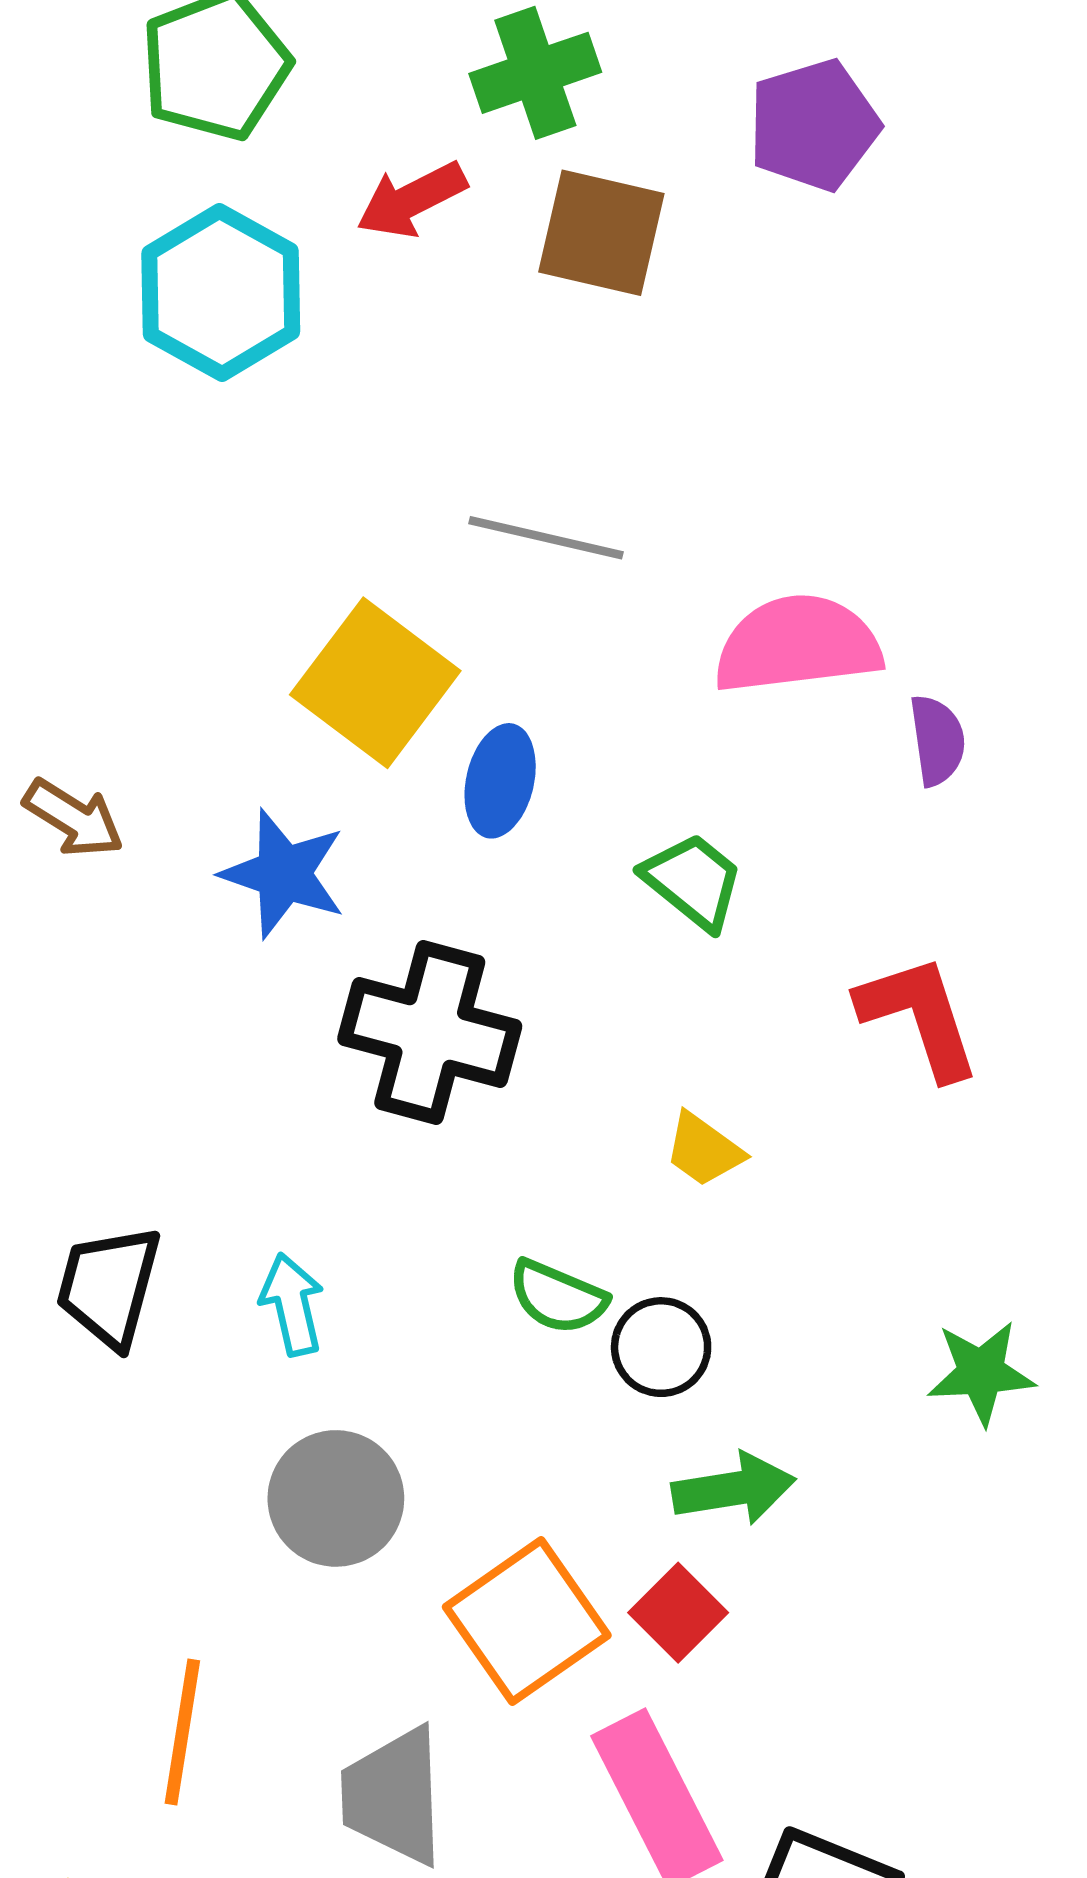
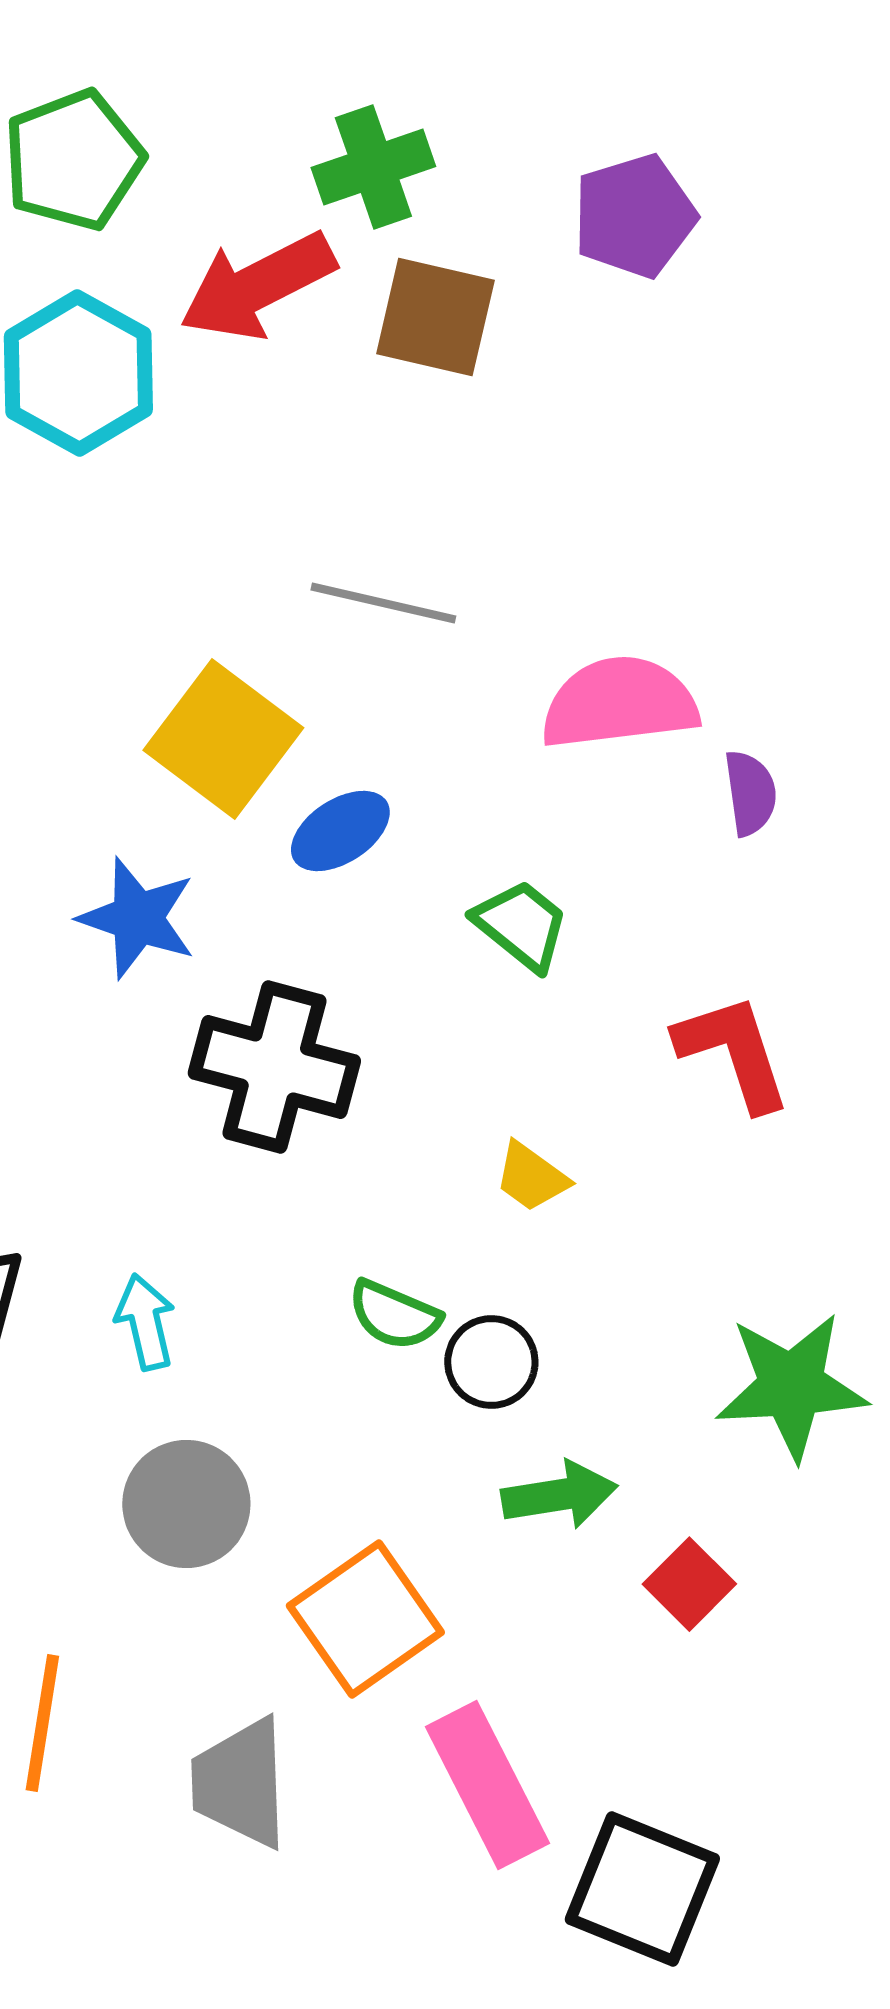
red arrow: (412, 200) -> (257, 286), size x1.5
blue ellipse: (500, 781) -> (340, 831), turned 44
green star: (981, 1373) -> (791, 1386), size x1.5
red square: (678, 1613) -> (689, 1584), moved

